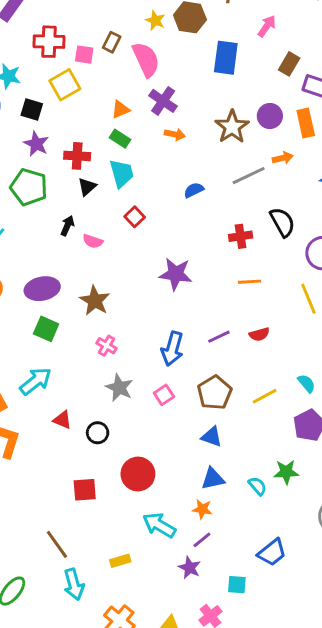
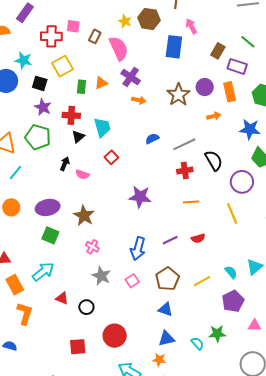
pink arrow: (267, 26) -> (191, 26), moved, turned -63
pink square: (84, 55) -> (73, 26), moved
green rectangle: (120, 139) -> (82, 87), moved, turned 64
gray line: (249, 176) -> (184, 144), moved

